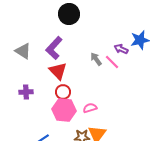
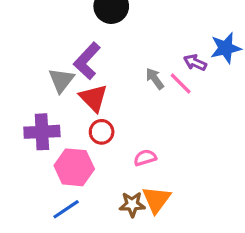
gray triangle: (23, 51) -> (61, 80), moved, turned 36
purple cross: (26, 92) -> (42, 132), size x1.5
pink hexagon: (64, 110) -> (74, 167), moved

